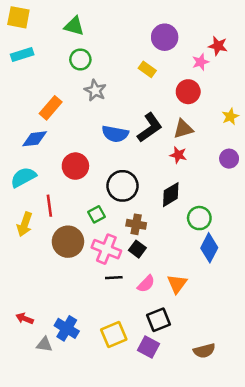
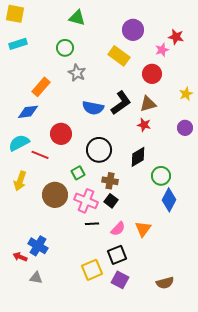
green triangle: (74, 26) -> (77, 18), moved
yellow rectangle: (147, 69) -> (119, 56), size x1.5
red line: (49, 206) -> (40, 155), moved, turned -60
black square: (158, 320) -> (117, 255), moved
blue cross: (67, 328) -> (38, 246), moved

